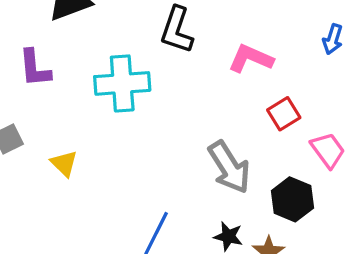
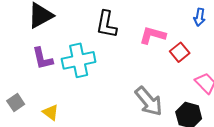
purple L-shape: (35, 68) -> (43, 58), moved
red square: (284, 114) -> (180, 52), moved

